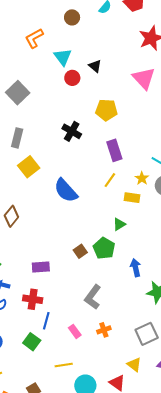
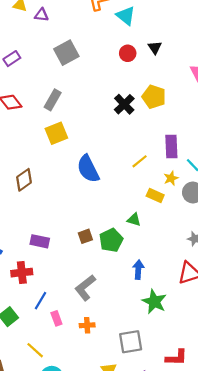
cyan triangle: (63, 57) -> (126, 16), moved, turned -30
black cross: (72, 131) -> (124, 104), moved
purple rectangle: (114, 150) -> (171, 147), moved
yellow line: (110, 180) -> (140, 161), moved
green triangle: (119, 224) -> (134, 220), turned 32
red cross: (33, 299) -> (22, 273), turned -30
blue line: (46, 321) -> (41, 301), moved
yellow line: (64, 365) -> (35, 350), turned 36

